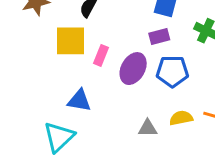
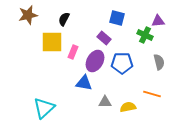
purple rectangle: (159, 37) -> (104, 38), moved, turned 56
blue triangle: (79, 101) -> (84, 83), moved
yellow semicircle: (181, 118) -> (128, 107), moved

